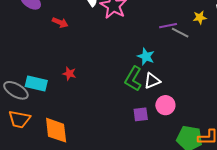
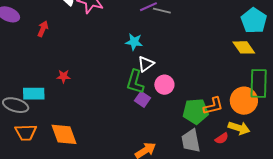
red arrow: (60, 22) -> (43, 29), turned -77
green L-shape: (133, 79) -> (135, 82), moved
purple square: (141, 114) -> (143, 99), turned -35

